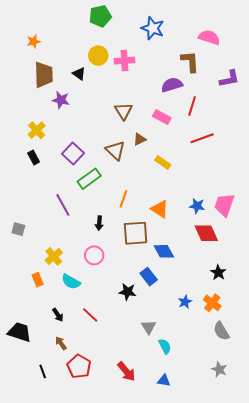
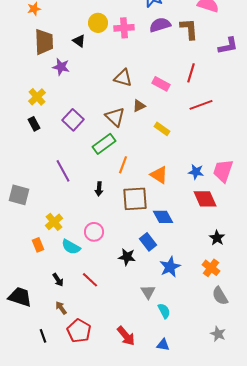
purple semicircle: (172, 85) -> (160, 25), moved
brown triangle: (123, 111) -> (123, 78), turned -42
green rectangle: (89, 179) -> (104, 144), moved
gray square: (18, 229) -> (19, 195), size x1.5
pink circle: (94, 255) -> (94, 232), moved
blue star: (185, 302) -> (170, 267), moved, size x1.5

